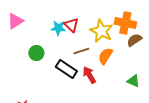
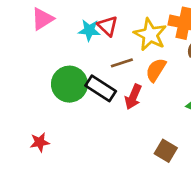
pink triangle: (15, 21) -> (43, 19), moved
green circle: (36, 53) -> (69, 84), moved, size x1.6
red arrow: (89, 75) -> (133, 97), turned -126

